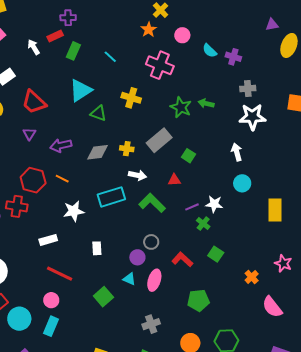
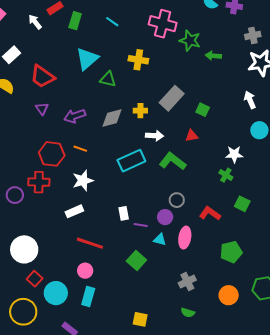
green star: (181, 107) -> (190, 40), moved
purple line: (192, 207) -> (141, 225), moved, turned 40
white star: (74, 211) -> (83, 181), moved

